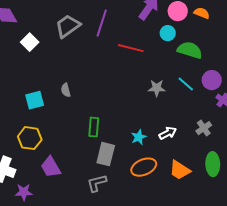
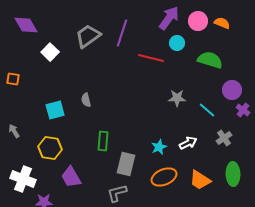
cyan circle: (168, 33) -> (177, 43), moved
cyan line: (186, 84) -> (207, 110), moved
green rectangle: (94, 127) -> (103, 141), moved

